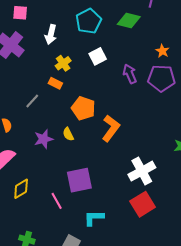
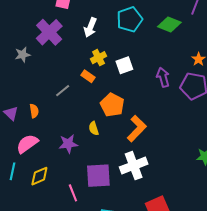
white square: (98, 56) -> (124, 65), moved
purple star: (44, 139) -> (68, 144), moved
white cross: (142, 171) -> (134, 166), moved

